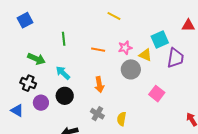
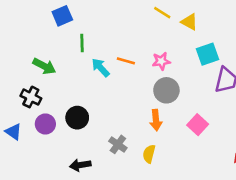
yellow line: (114, 16) -> (162, 13), moved
blue square: (25, 20) -> (62, 16), moved
yellow triangle: (145, 55) -> (189, 22), moved
cyan arrow: (63, 73) -> (101, 68), moved
orange arrow: (99, 85) -> (156, 120), moved

